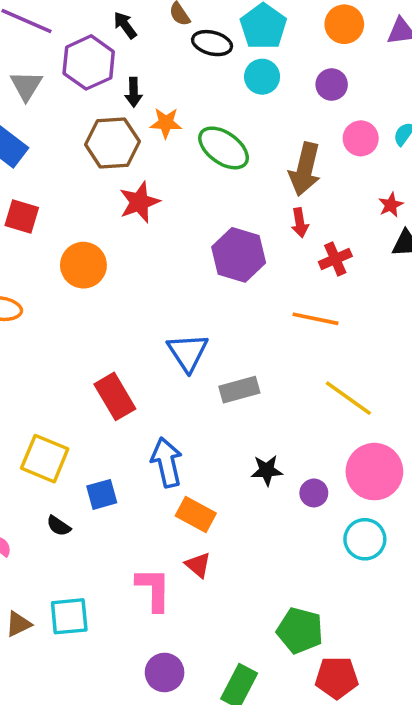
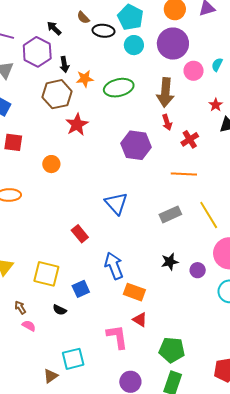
purple circle: (332, 85) -> (173, 44), size x1.8
green ellipse: (224, 148) -> (119, 88), turned -40
orange circle: (83, 265) -> (51, 164), size x0.7
gray rectangle: (239, 390) -> (170, 214), moved
red rectangle: (115, 396) -> (80, 234), size x0.7
yellow line: (348, 398) -> (209, 215), turned 32
brown triangle: (18, 624) -> (51, 376), moved
green pentagon: (300, 630) -> (172, 350), moved

